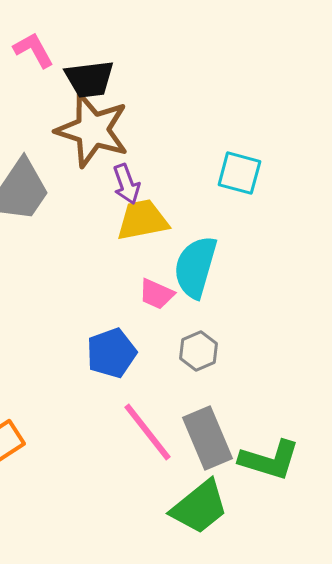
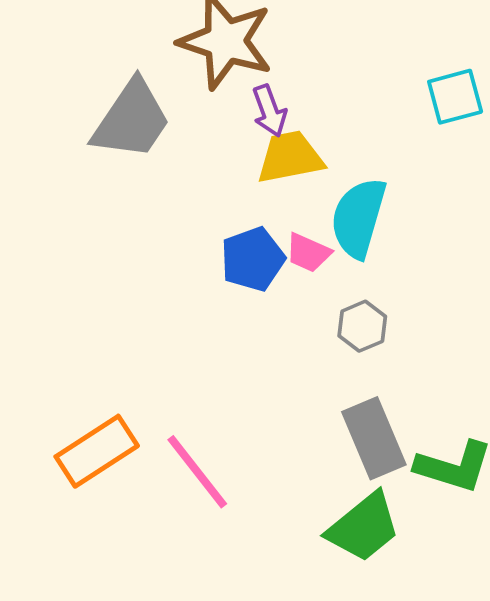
cyan square: (239, 173) -> (455, 97), moved, turned -30
blue pentagon: (111, 353) -> (253, 259), moved
pink line: (147, 432) -> (197, 472), moved

